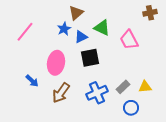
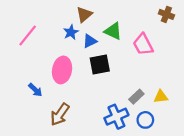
brown cross: (150, 13) -> (166, 14), turned 32
brown arrow: (61, 93) -> (60, 114), moved
blue cross: (97, 93) -> (116, 117), moved

